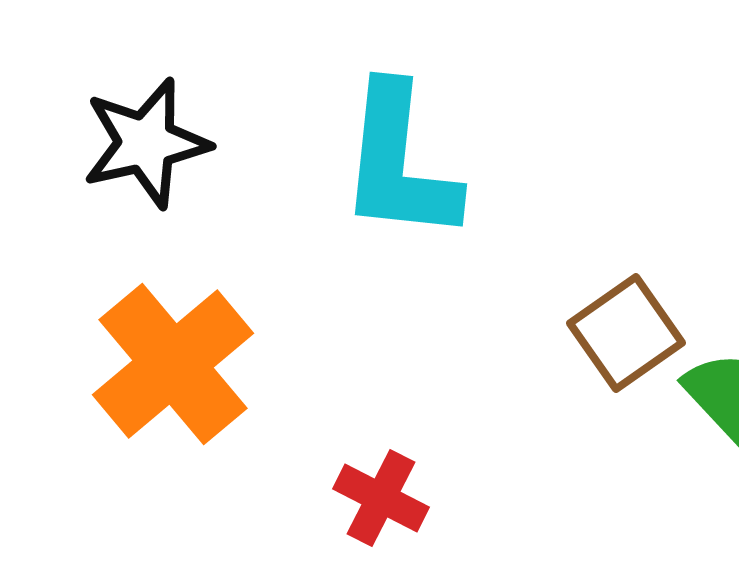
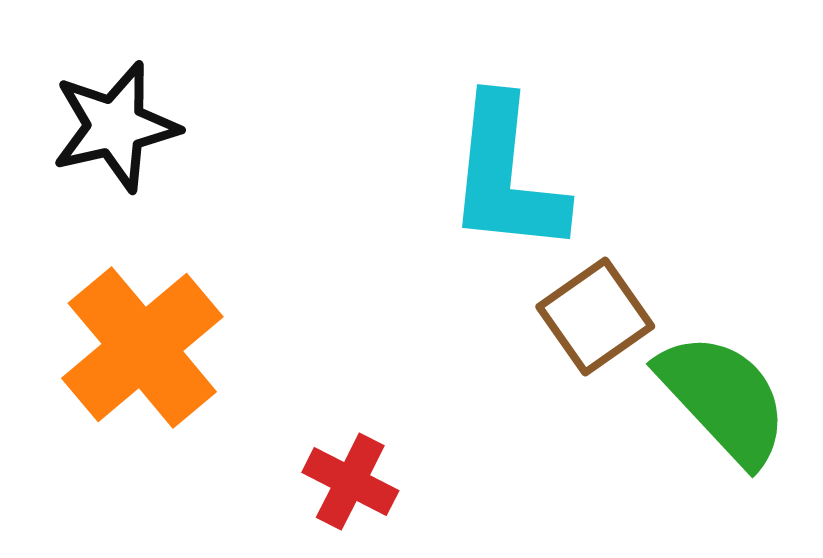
cyan L-shape: (399, 163) -> (506, 176), moved

